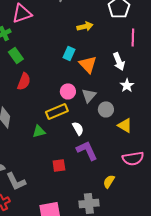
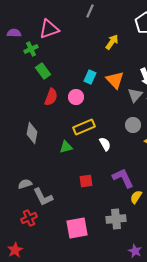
yellow arrow: (85, 26) -> (112, 42), turned -42
cyan rectangle: (69, 53) -> (90, 77), moved
pink circle: (68, 91) -> (76, 97), moved
gray triangle: (89, 95) -> (135, 95), moved
purple L-shape: (87, 150) -> (123, 178), moved

